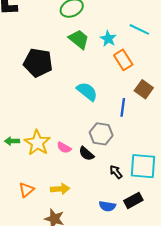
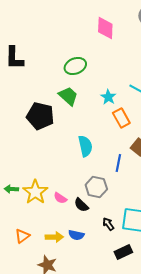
green trapezoid: (79, 39) -> (68, 96), moved
cyan semicircle: (87, 91) -> (85, 146), turned 35
blue semicircle: (107, 206) -> (76, 235), moved

